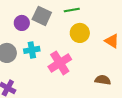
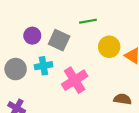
gray square: (42, 16) -> (59, 40), moved
yellow circle: (80, 33) -> (109, 47), moved

